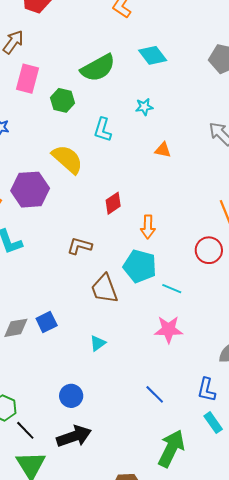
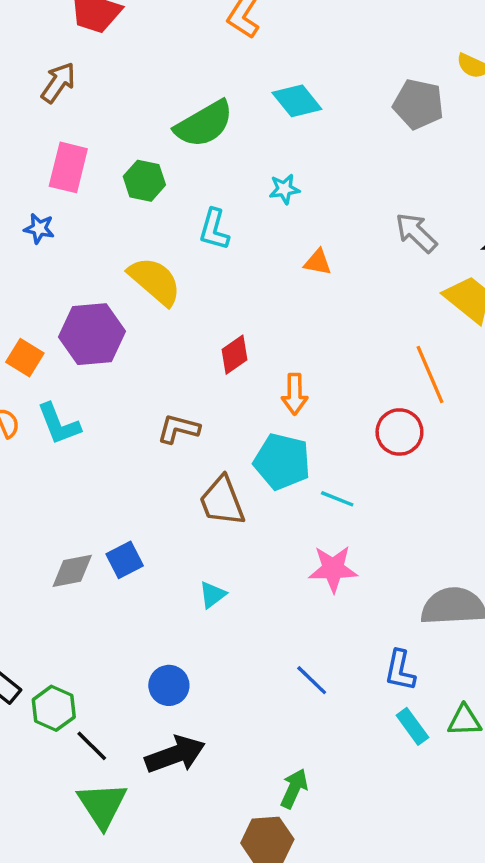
pink rectangle: (28, 79) -> (68, 167), moved
green arrow: (171, 448) -> (294, 789), moved, size x0.6

